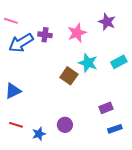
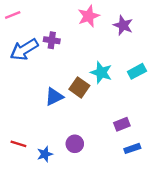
pink line: (11, 21) -> (13, 15), moved, turned -40
pink star: (77, 33) -> (89, 16), moved
blue triangle: (13, 91) -> (54, 97), moved

